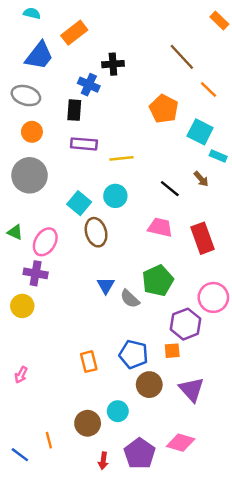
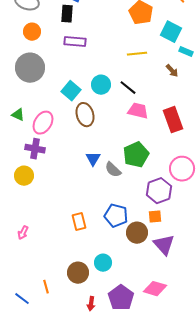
yellow line: (121, 158) -> (137, 54), moved
black line: (170, 189) -> (128, 88), moved
orange square: (172, 351) -> (155, 217), moved
brown circle: (149, 385) -> (137, 233), moved

